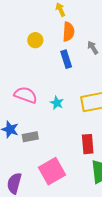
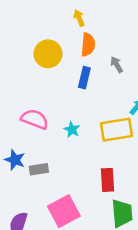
yellow circle: (35, 40) -> (48, 54), size x1.5
blue rectangle: (66, 59) -> (84, 78), turned 30

